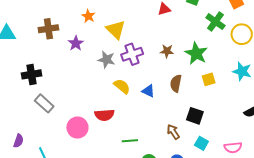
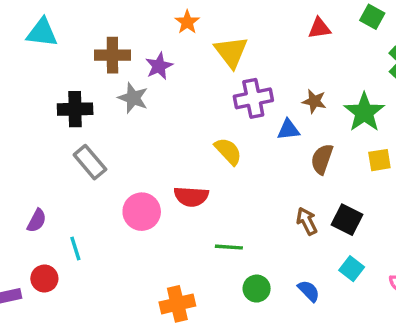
brown cross: (48, 29) -> (112, 55), moved
gray star: (106, 60) -> (133, 98), moved
blue triangle: (148, 91) -> (288, 130), moved, turned -40
brown arrow: (173, 132) -> (307, 221), moved

